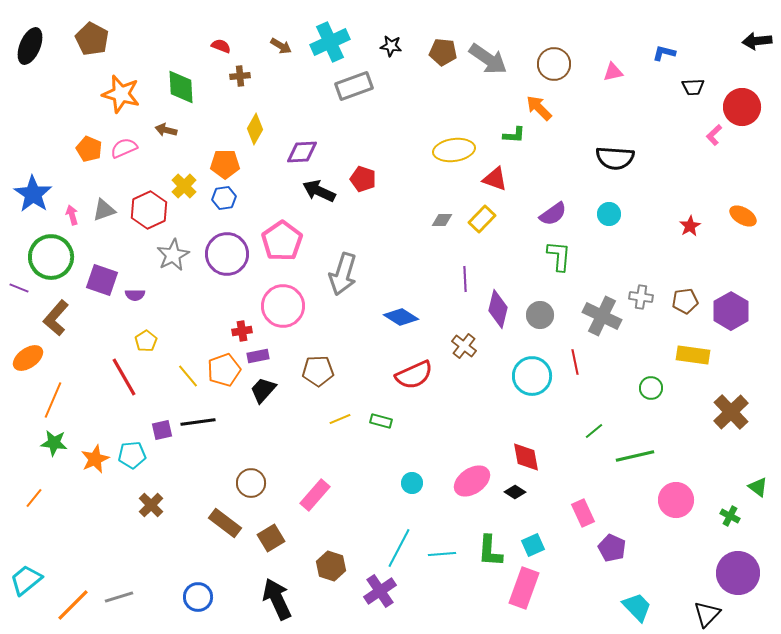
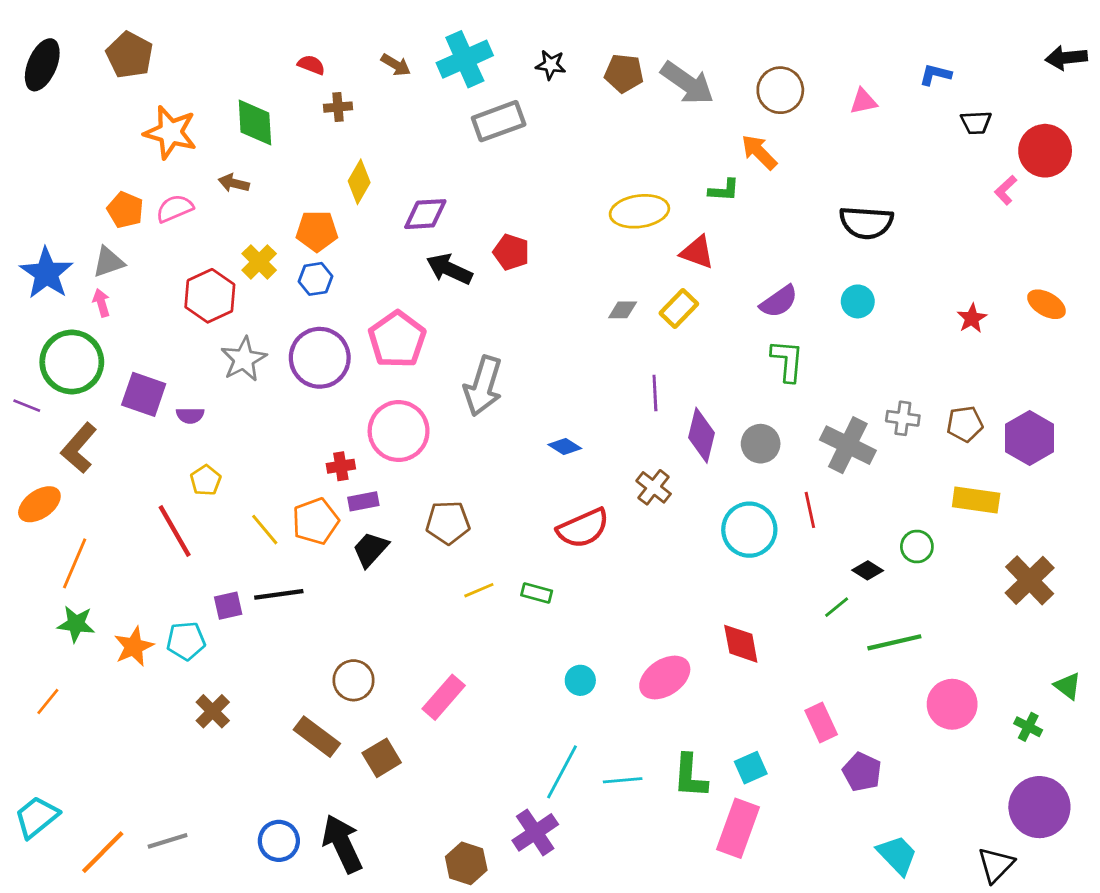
gray triangle: (104, 210) -> (108, 262), moved
blue diamond: (401, 317) -> (565, 446), size x0.7
black diamond: (515, 492) -> (868, 570), moved
brown hexagon: (331, 566) -> (466, 863), moved
black arrow: (277, 599) -> (342, 844), moved

